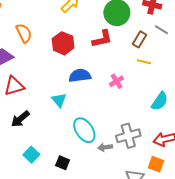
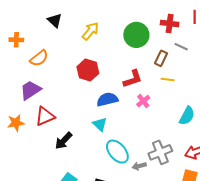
orange semicircle: (24, 33) -> (39, 58), moved, turned 84
red L-shape: (102, 39) -> (133, 79), moved
cyan triangle: (59, 100) -> (100, 124), moved
black arrow: (20, 119) -> (64, 141), moved

